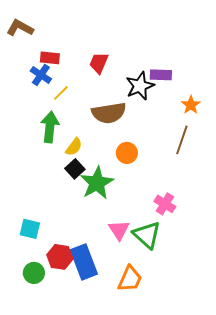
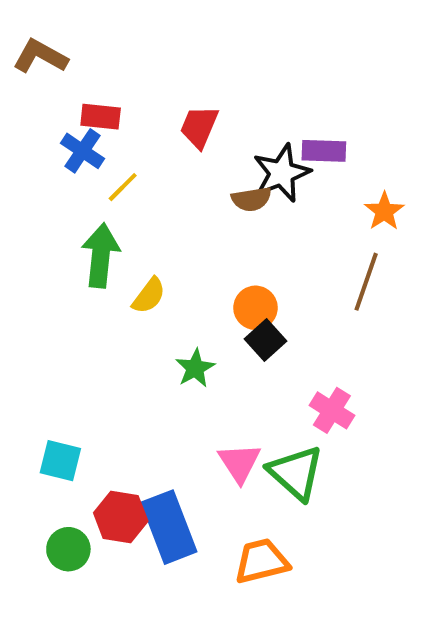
brown semicircle: (109, 113) -> (251, 199), moved, size x0.6
black square: (75, 169) -> (266, 340), moved
green star: (97, 183) -> (195, 368), size x0.6
orange trapezoid: (130, 279) -> (262, 561), turned -128

